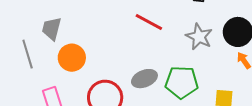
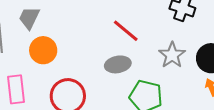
gray ellipse: (144, 79) -> (118, 64), moved

